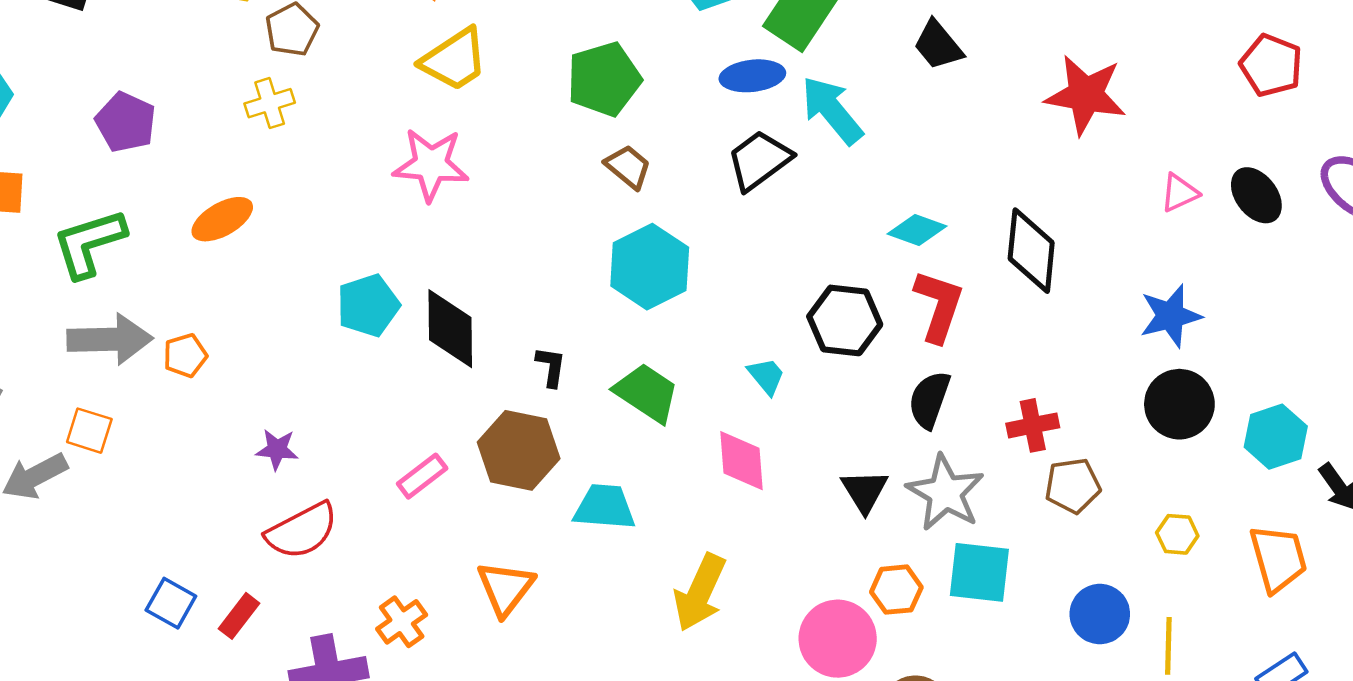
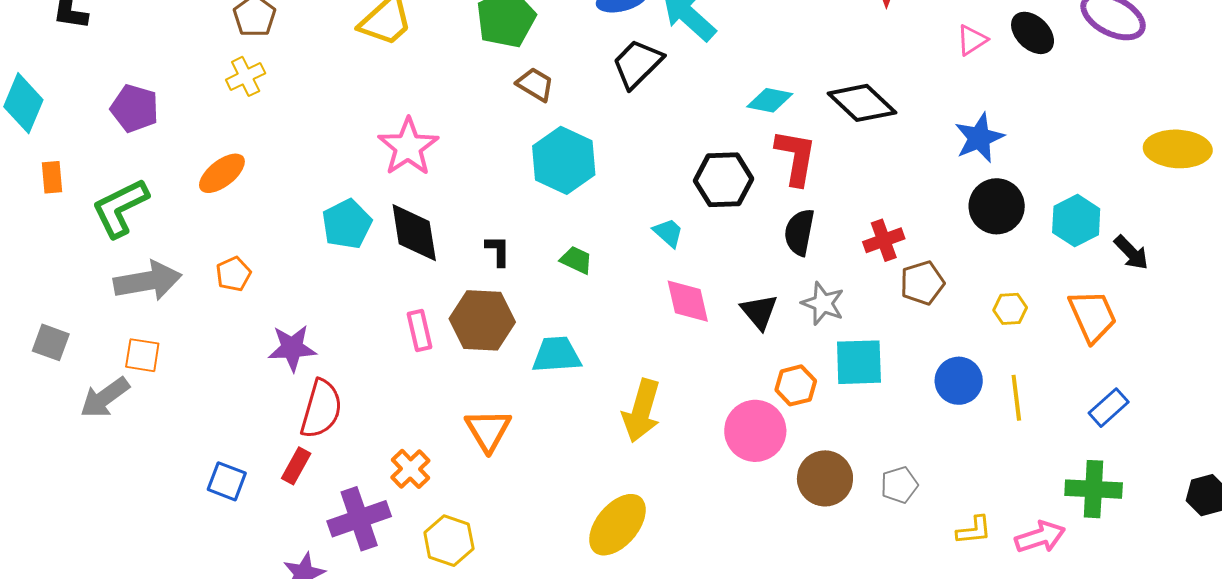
pink star: (431, 165) -> (408, 147), moved, turned -30
black diamond: (1031, 251) -> (862, 103), turned -44
orange pentagon: (185, 355) -> (233, 274), moved
green trapezoid: (647, 393) -> (576, 260), size x0.6
purple star: (277, 449) -> (292, 348), size x1.4
pink diamond: (741, 461) -> (688, 301), moved
pink rectangle: (422, 476) -> (420, 331), moved, turned -57
gray star: (945, 493) -> (823, 303), size x0.7
red semicircle: (302, 531) -> (321, 409), turned -38
red rectangle: (239, 616) -> (296, 466), moved

